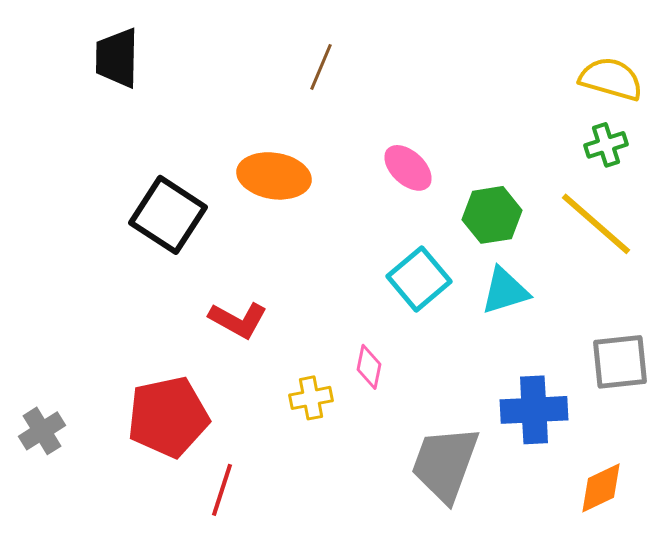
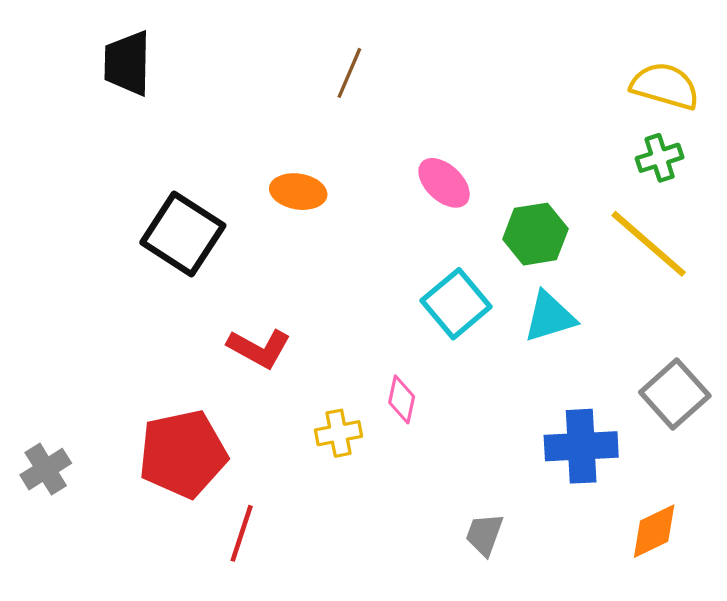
orange ellipse: (274, 176) -> (298, 192), size x0.7
gray square: (620, 362) -> (675, 394), turned -36
gray trapezoid: (445, 464) -> (484, 534), moved, size x0.5

